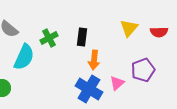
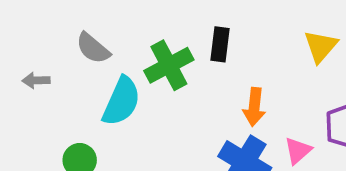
black rectangle: (82, 37) -> (220, 44), moved
green cross: (49, 38) -> (169, 65), size x1.4

